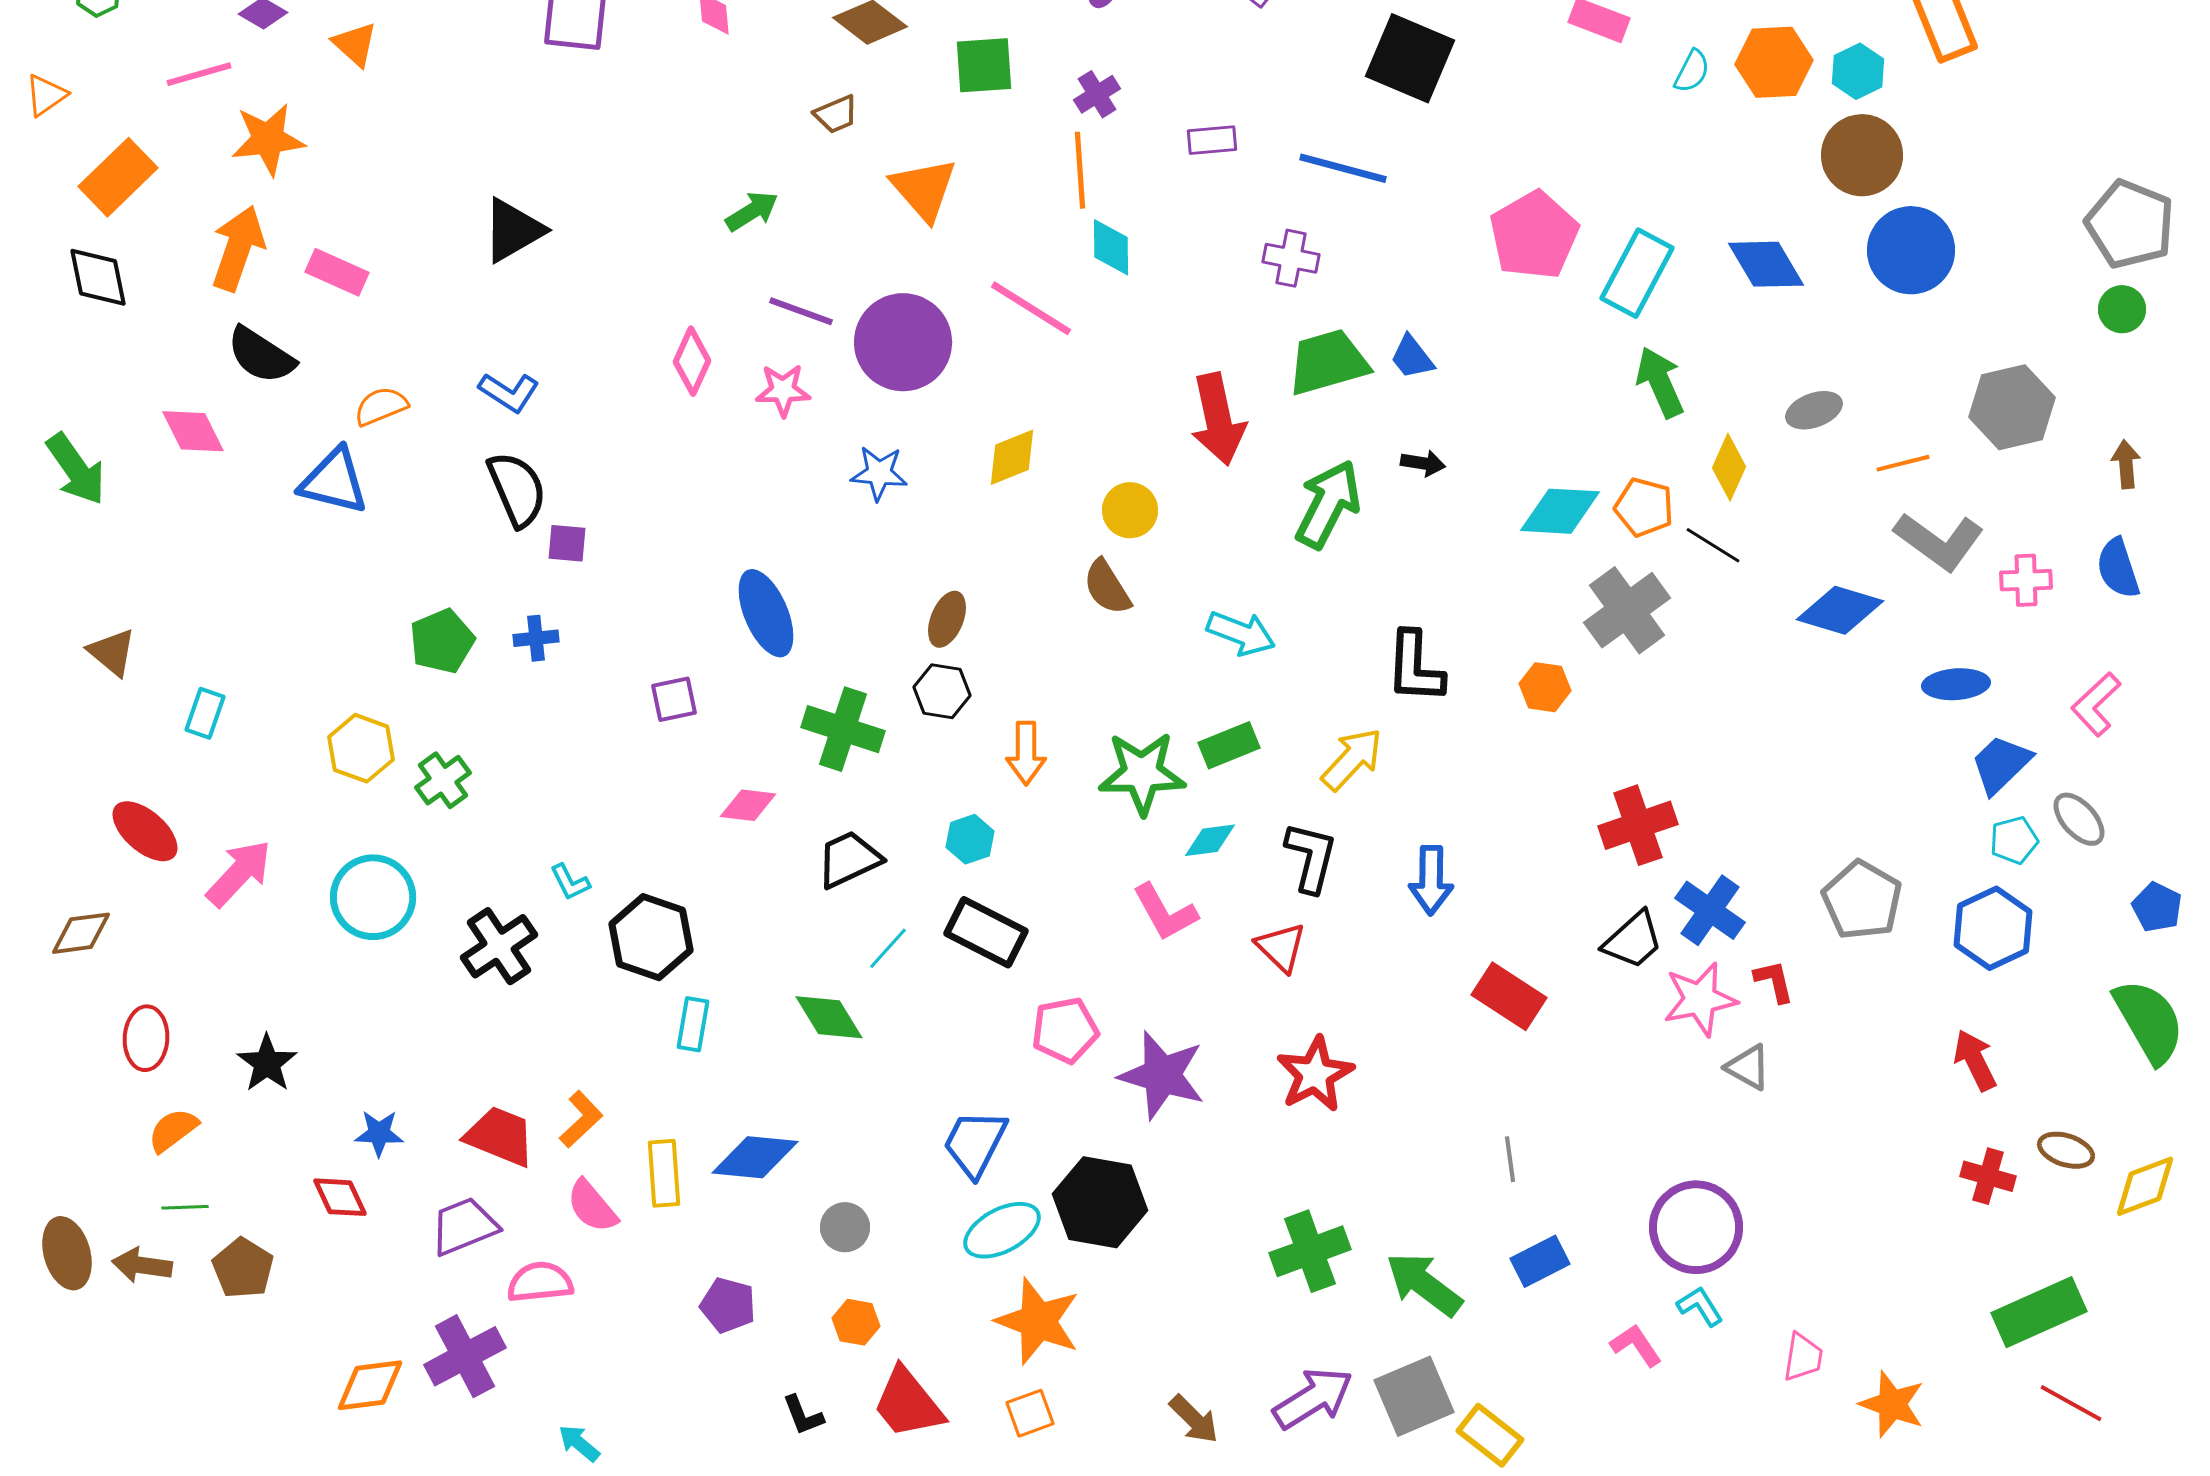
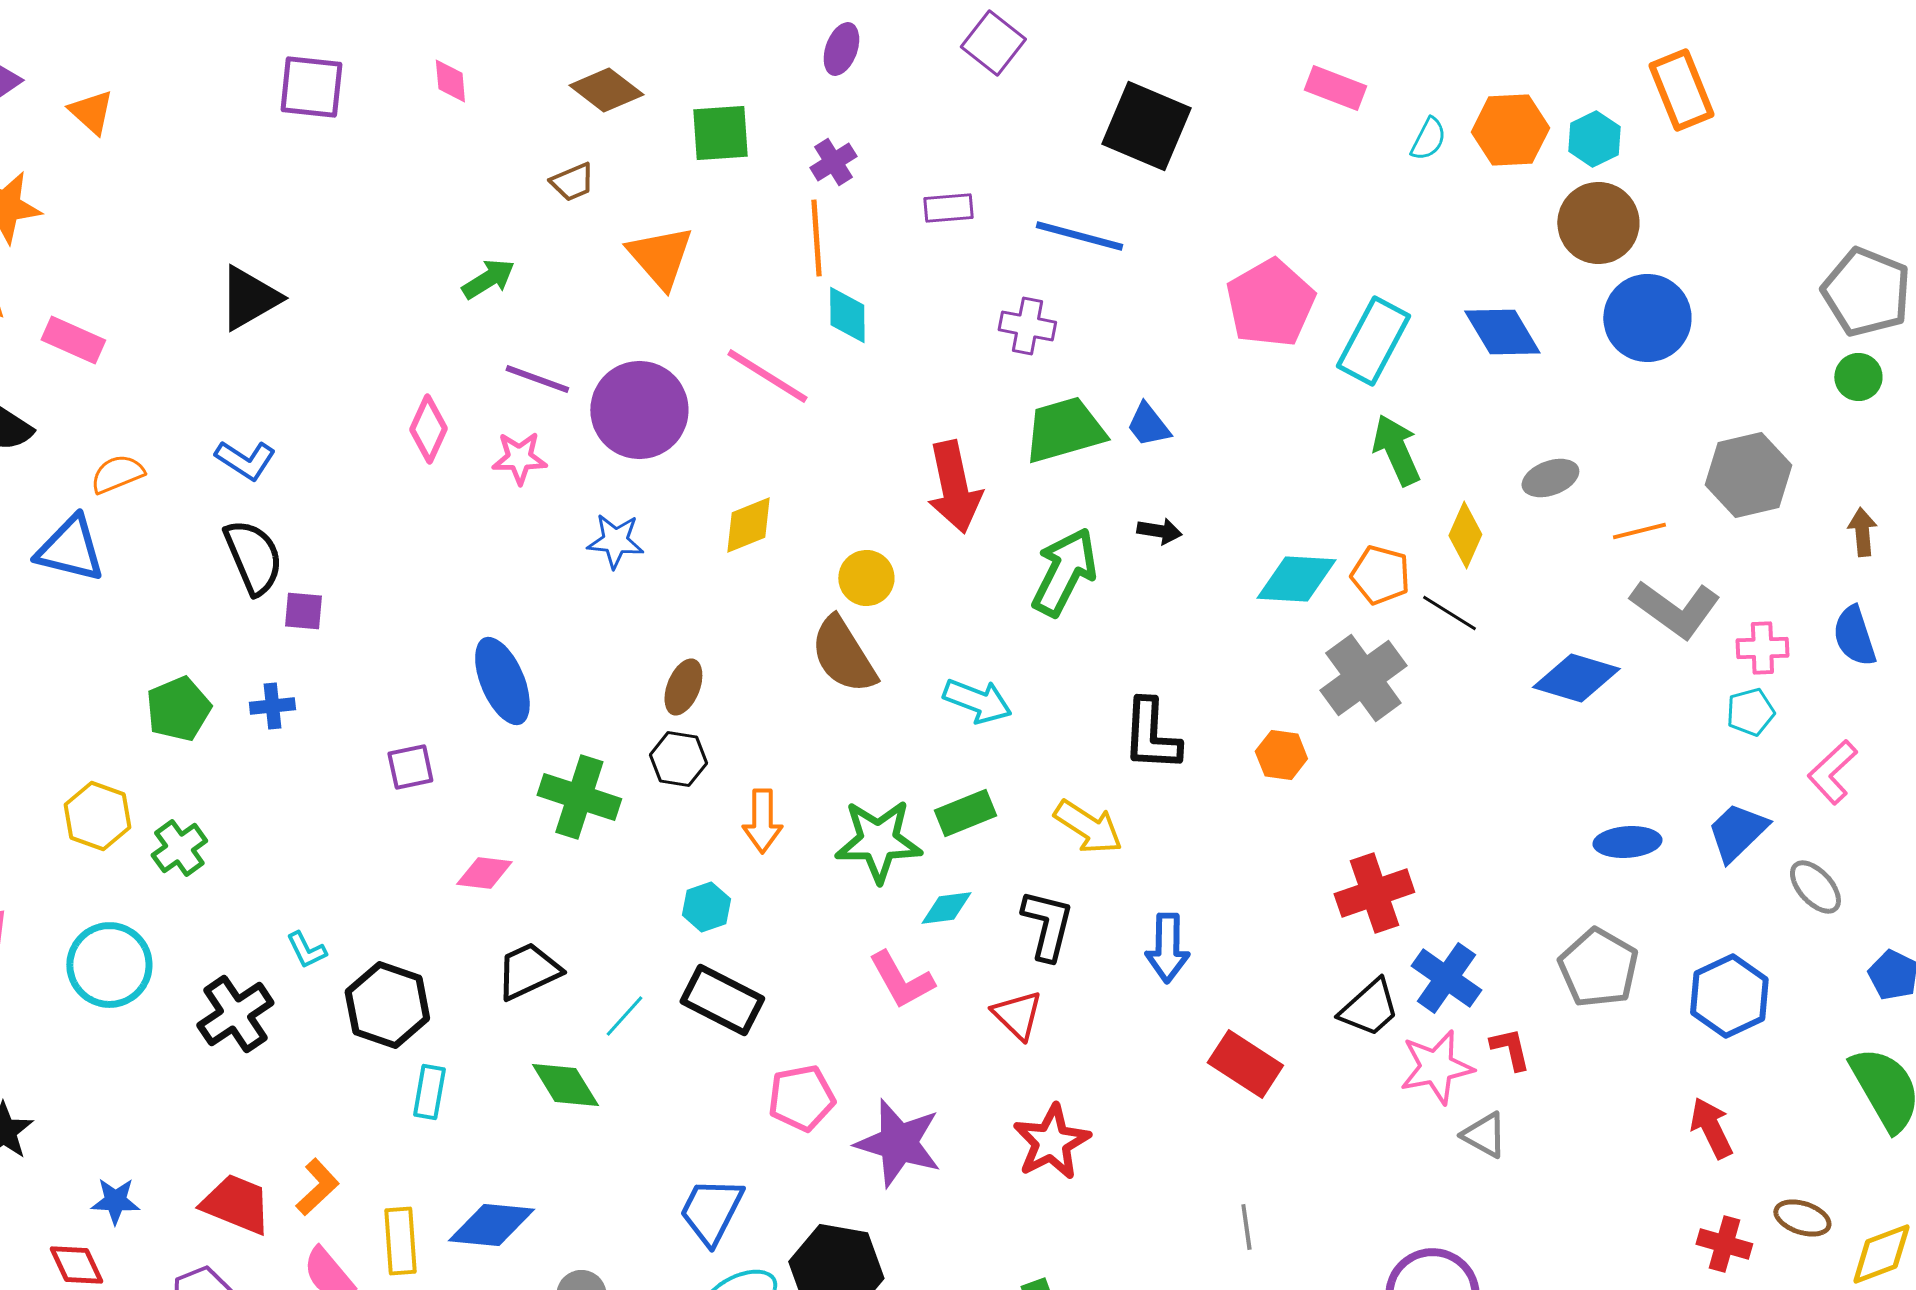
brown semicircle: (1107, 587) -> (843, 655), size x1.4
blue ellipse: (1956, 684) -> (1627, 842), moved
yellow arrow: (1352, 759) -> (1088, 827), turned 80
cyan pentagon: (2014, 840) -> (1750, 712), moved
black trapezoid: (849, 859) -> (528, 971), moved

